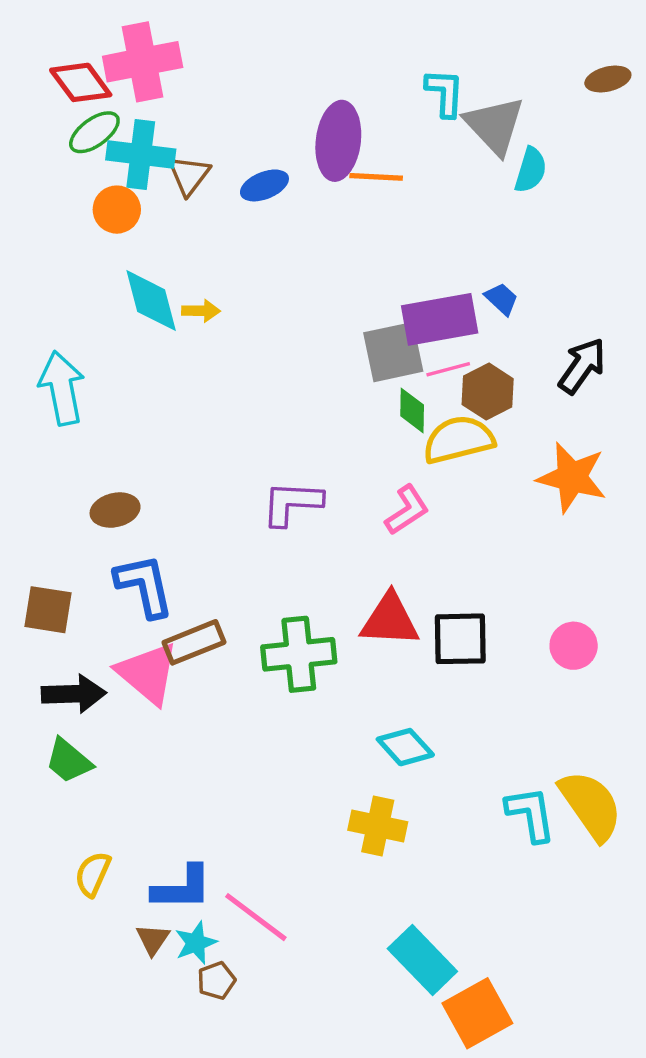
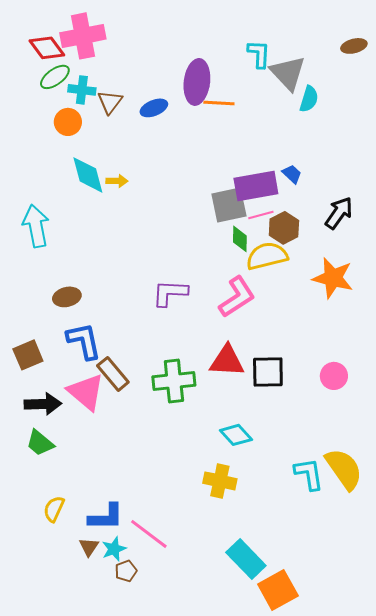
cyan cross: (141, 155) -> (82, 90), size x0.7
pink L-shape: (407, 510) -> (237, 297), size x1.4
brown square: (48, 610) -> (28, 355), turned -32
brown rectangle: (194, 642) -> (113, 374), turned 72

